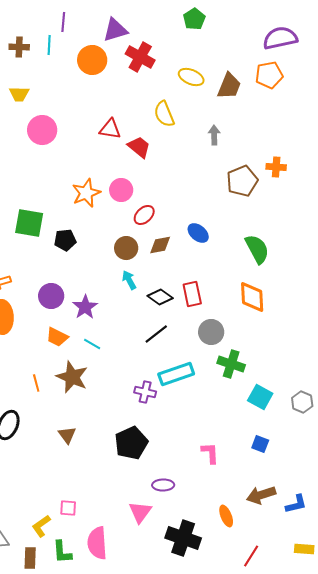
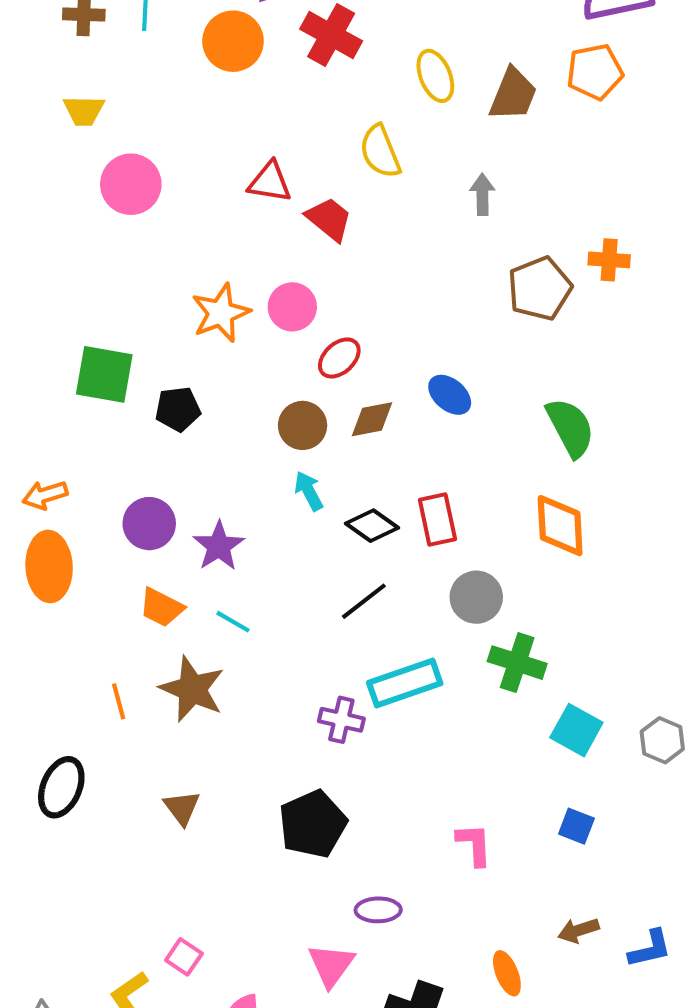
yellow ellipse: (191, 77) -> (435, 76), turned 45
brown arrow: (261, 495) -> (578, 930), size x0.7
pink square: (68, 508) -> (184, 957), turned 30

